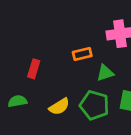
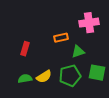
green semicircle: (17, 101) -> (25, 79), moved
green pentagon: (94, 105) -> (70, 76), turned -30

